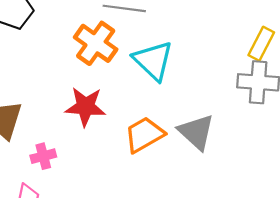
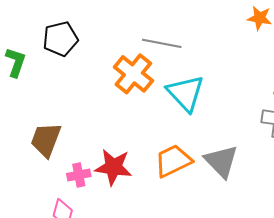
red star: (85, 107) -> (113, 167), moved

